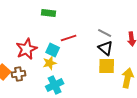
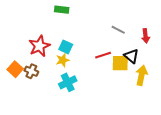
red line: (69, 38) -> (103, 55), moved
black triangle: (106, 48) -> (131, 56), moved
brown cross: (19, 74) -> (31, 71), turned 32

